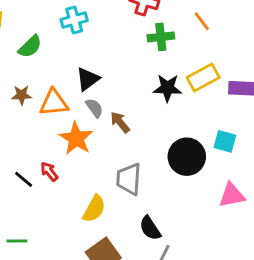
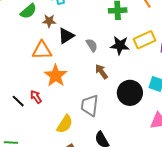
brown star: (22, 95) -> (49, 21), moved
gray semicircle: (94, 108) -> (92, 45), moved
brown arrow: (120, 122) -> (101, 72), moved

